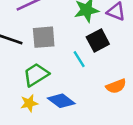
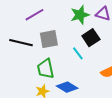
green trapezoid: (36, 75) -> (46, 69), turned -65

